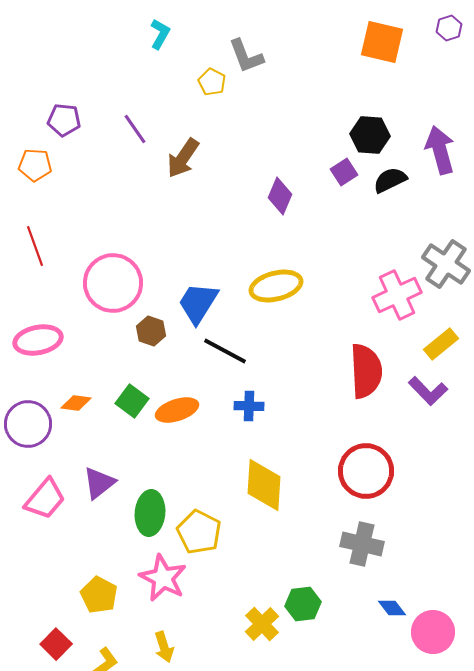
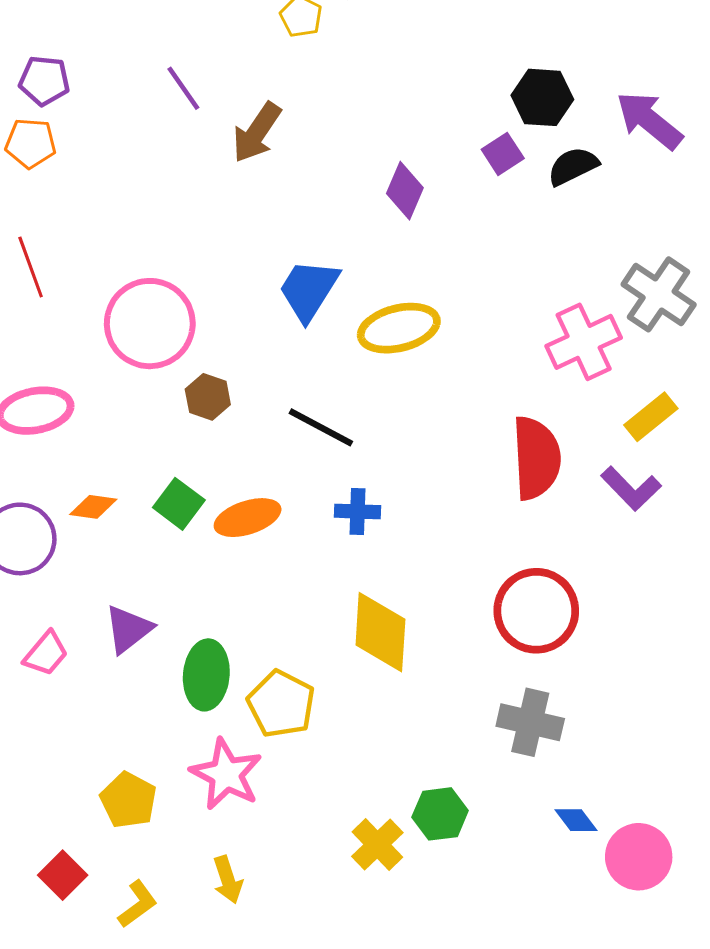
purple pentagon: (64, 120) -> (44, 81), moved
purple arrow: (440, 150) -> (649, 120), turned -36
blue trapezoid: (198, 303) -> (309, 290), moved
pink trapezoid: (45, 499) -> (46, 654), size x0.7

